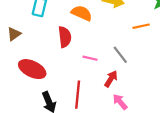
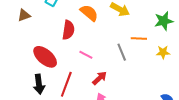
gray line: (120, 55) -> (122, 52), moved
red ellipse: (32, 69) -> (45, 57), moved

